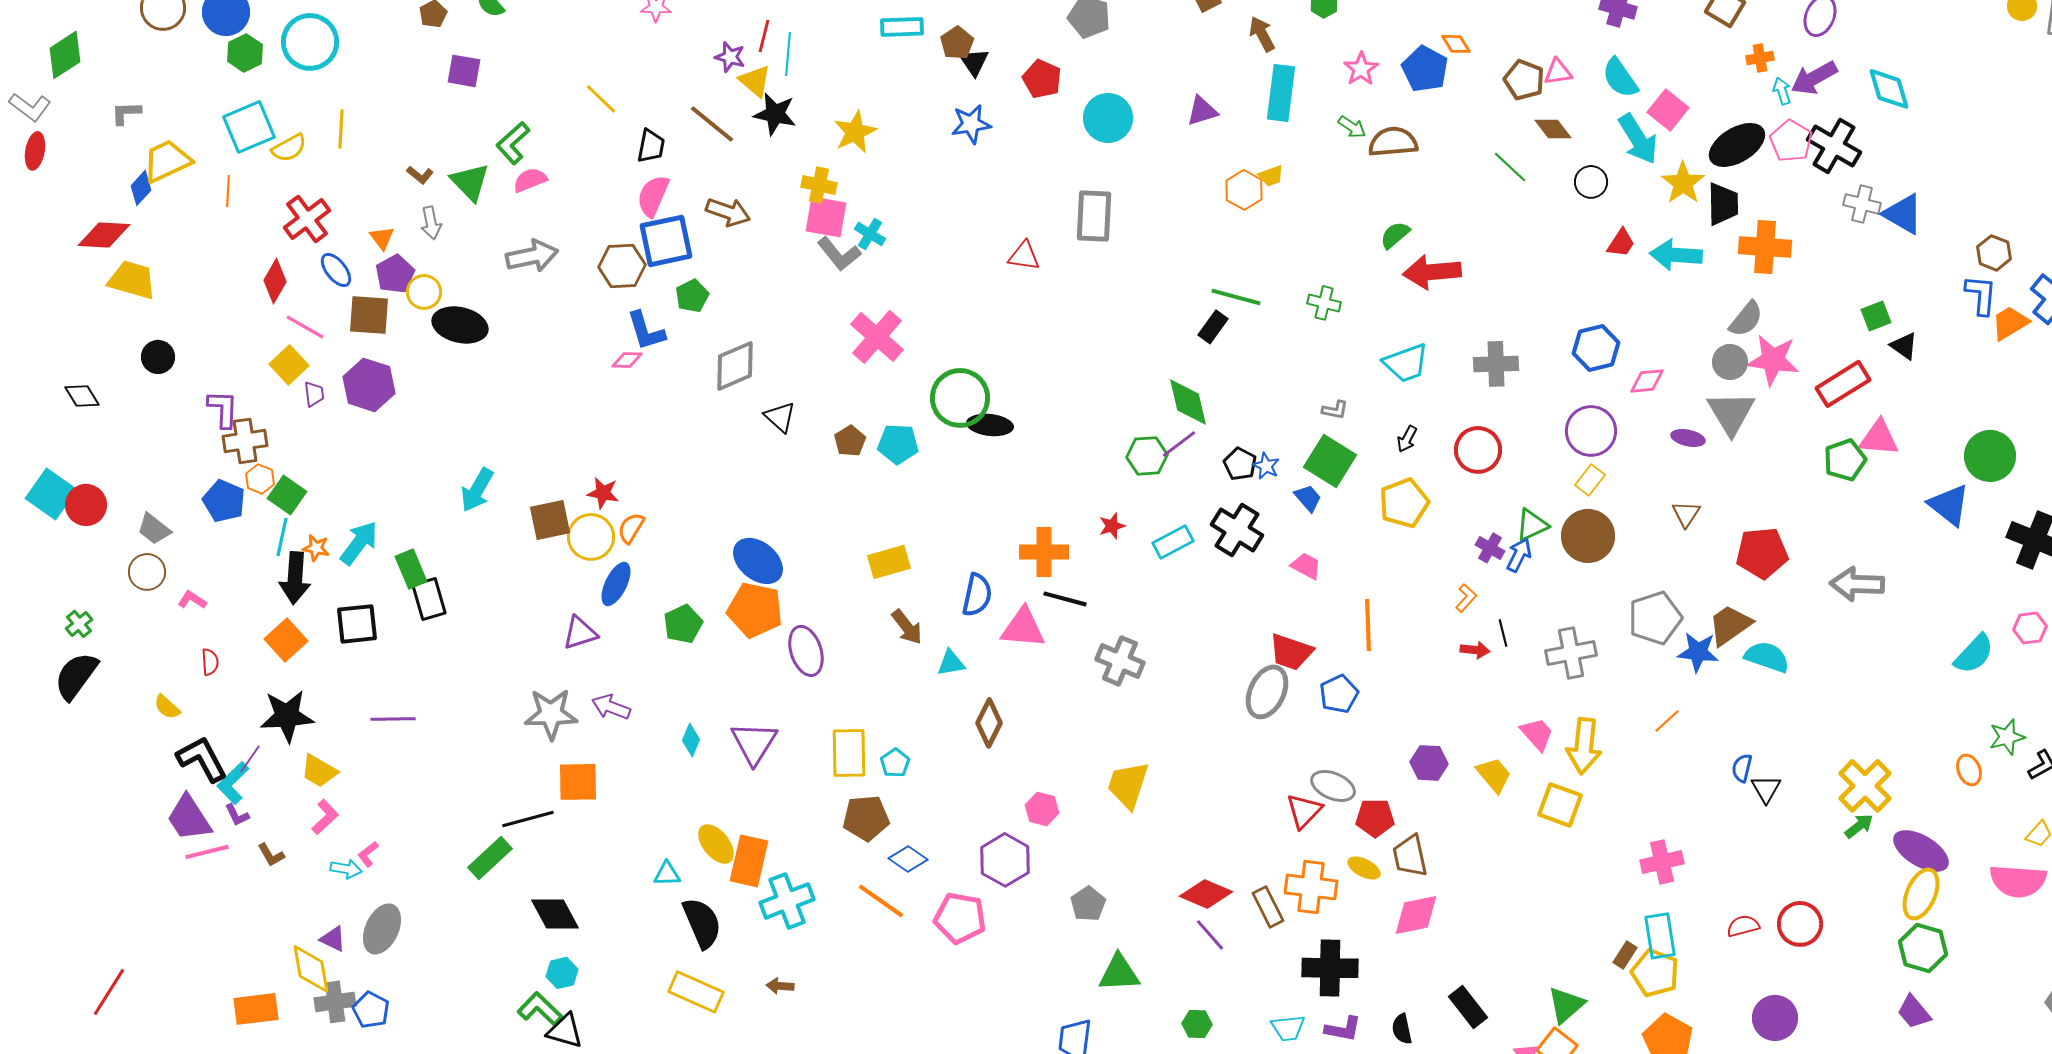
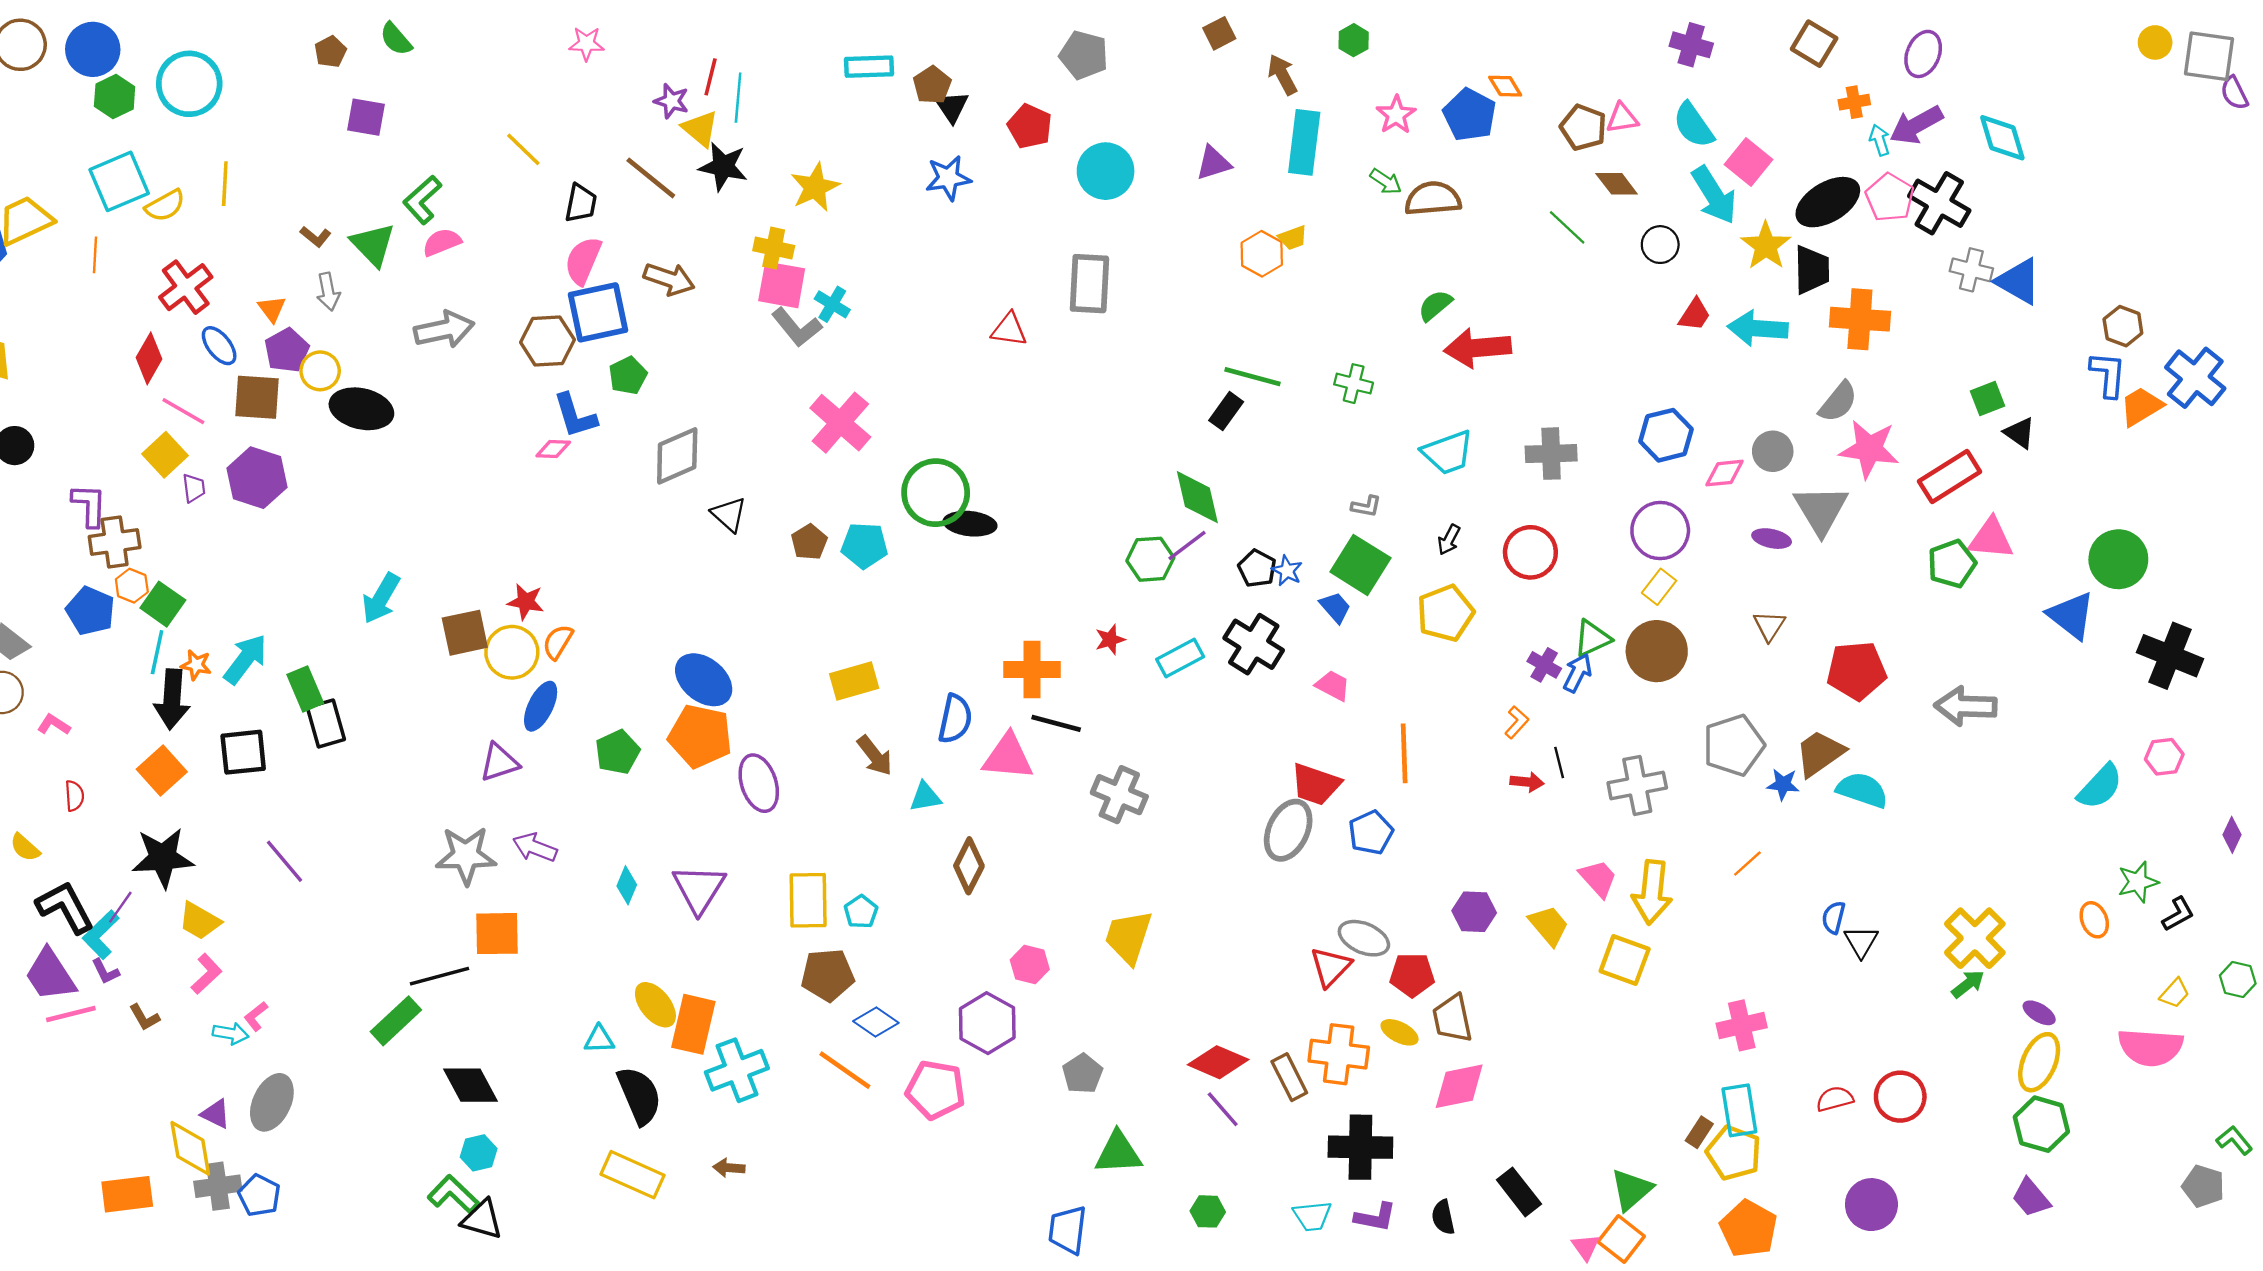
gray circle: (1730, 362) -> (1773, 451), moved
blue star: (1698, 652) -> (1783, 784), size x0.7
purple line: (393, 719) -> (285, 861), turned 51
purple ellipse: (1921, 851) -> (2039, 1013), size x0.5

